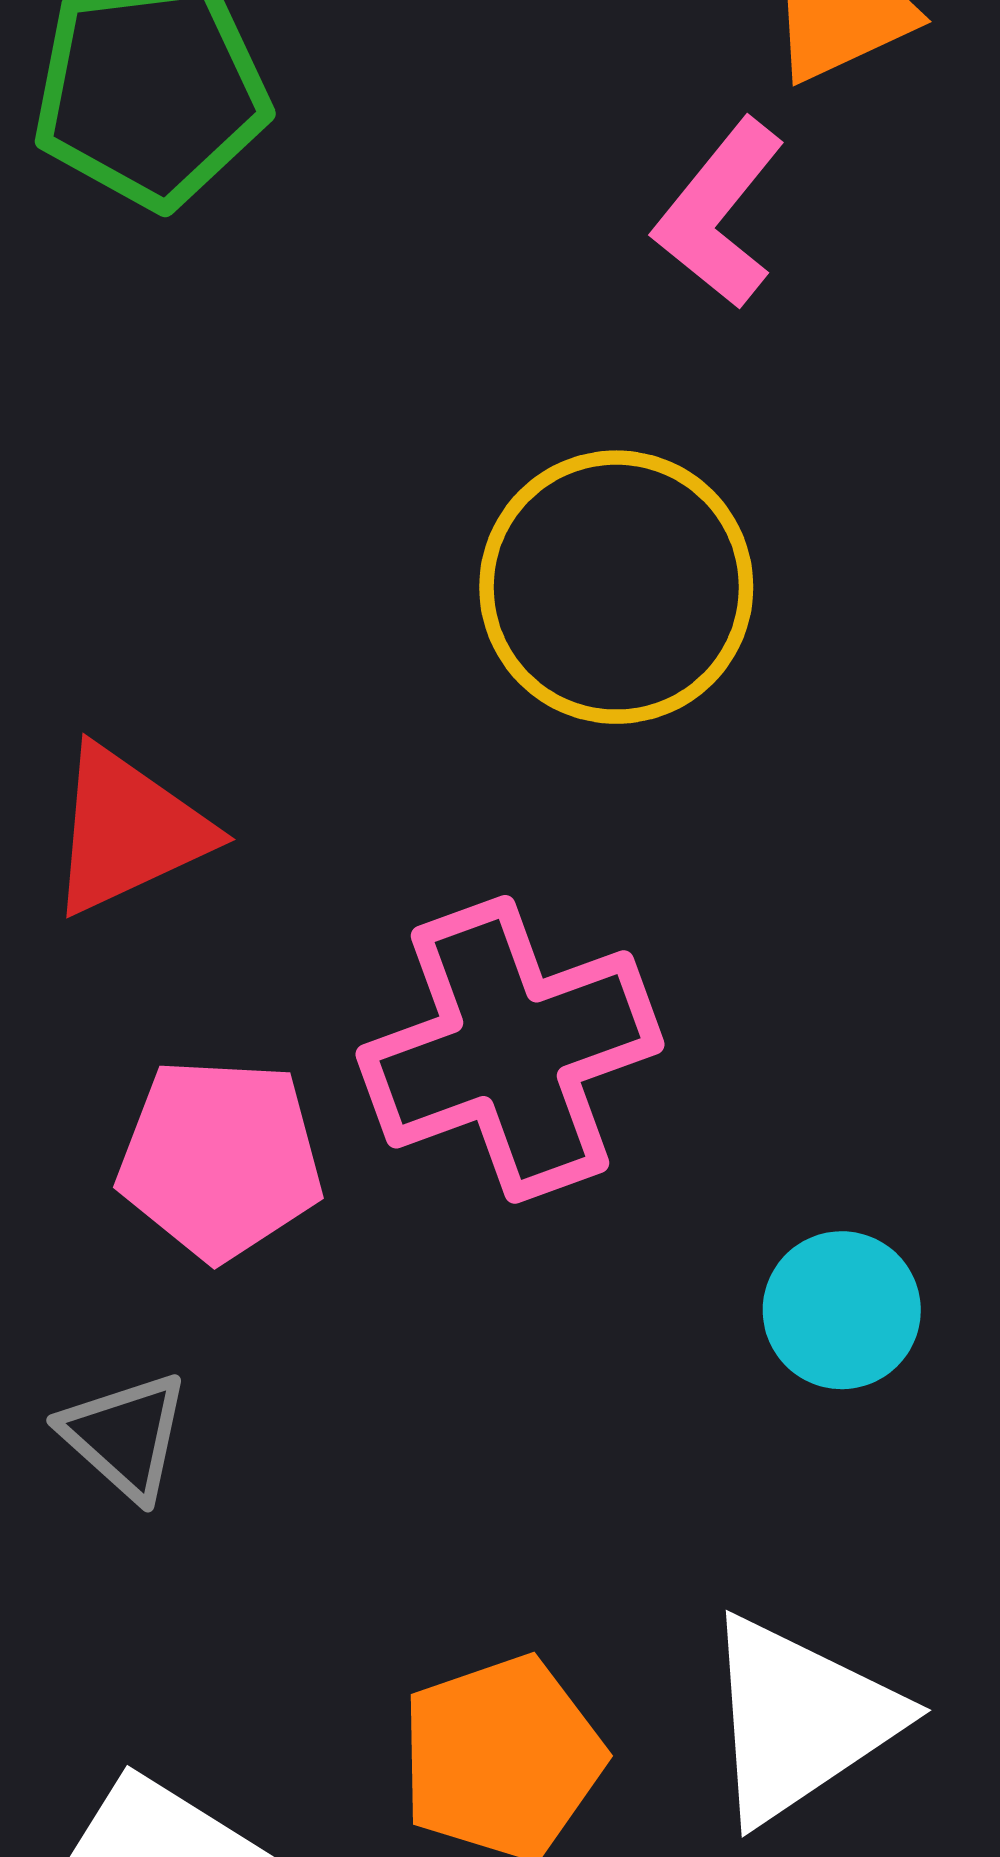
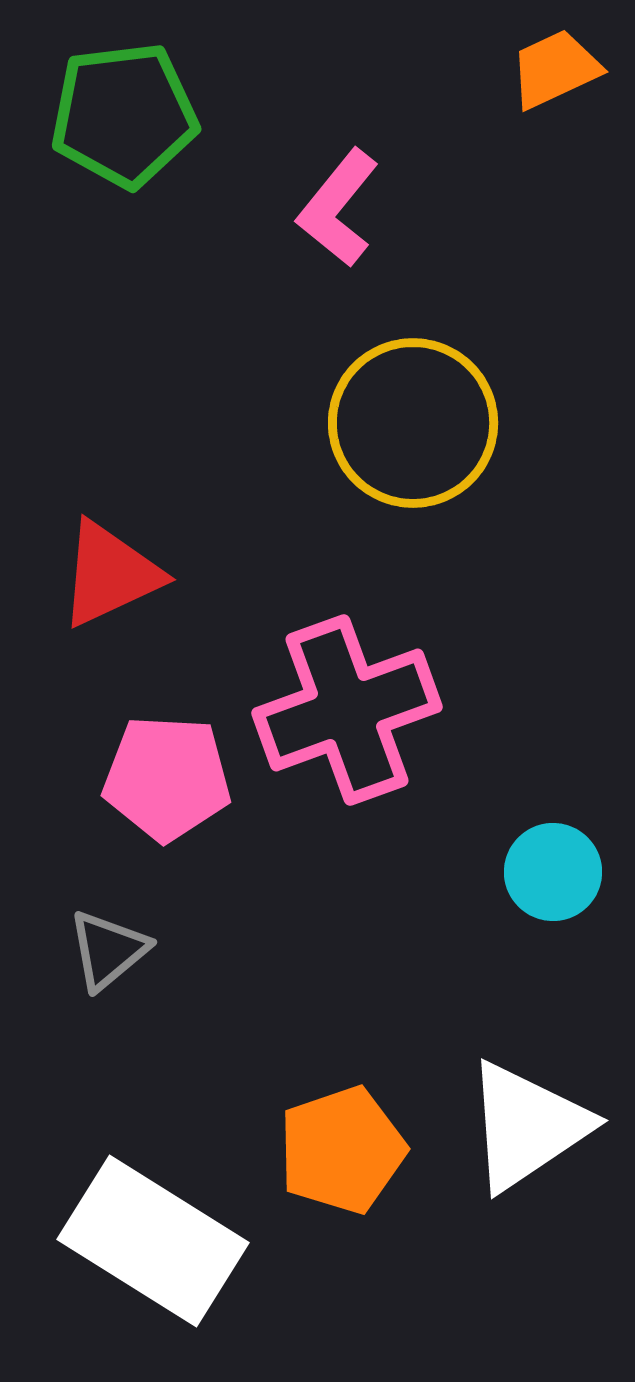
pink L-shape: (719, 213) -> (338, 208), moved
gray triangle: (125, 1436) -> (108, 950), turned 38

